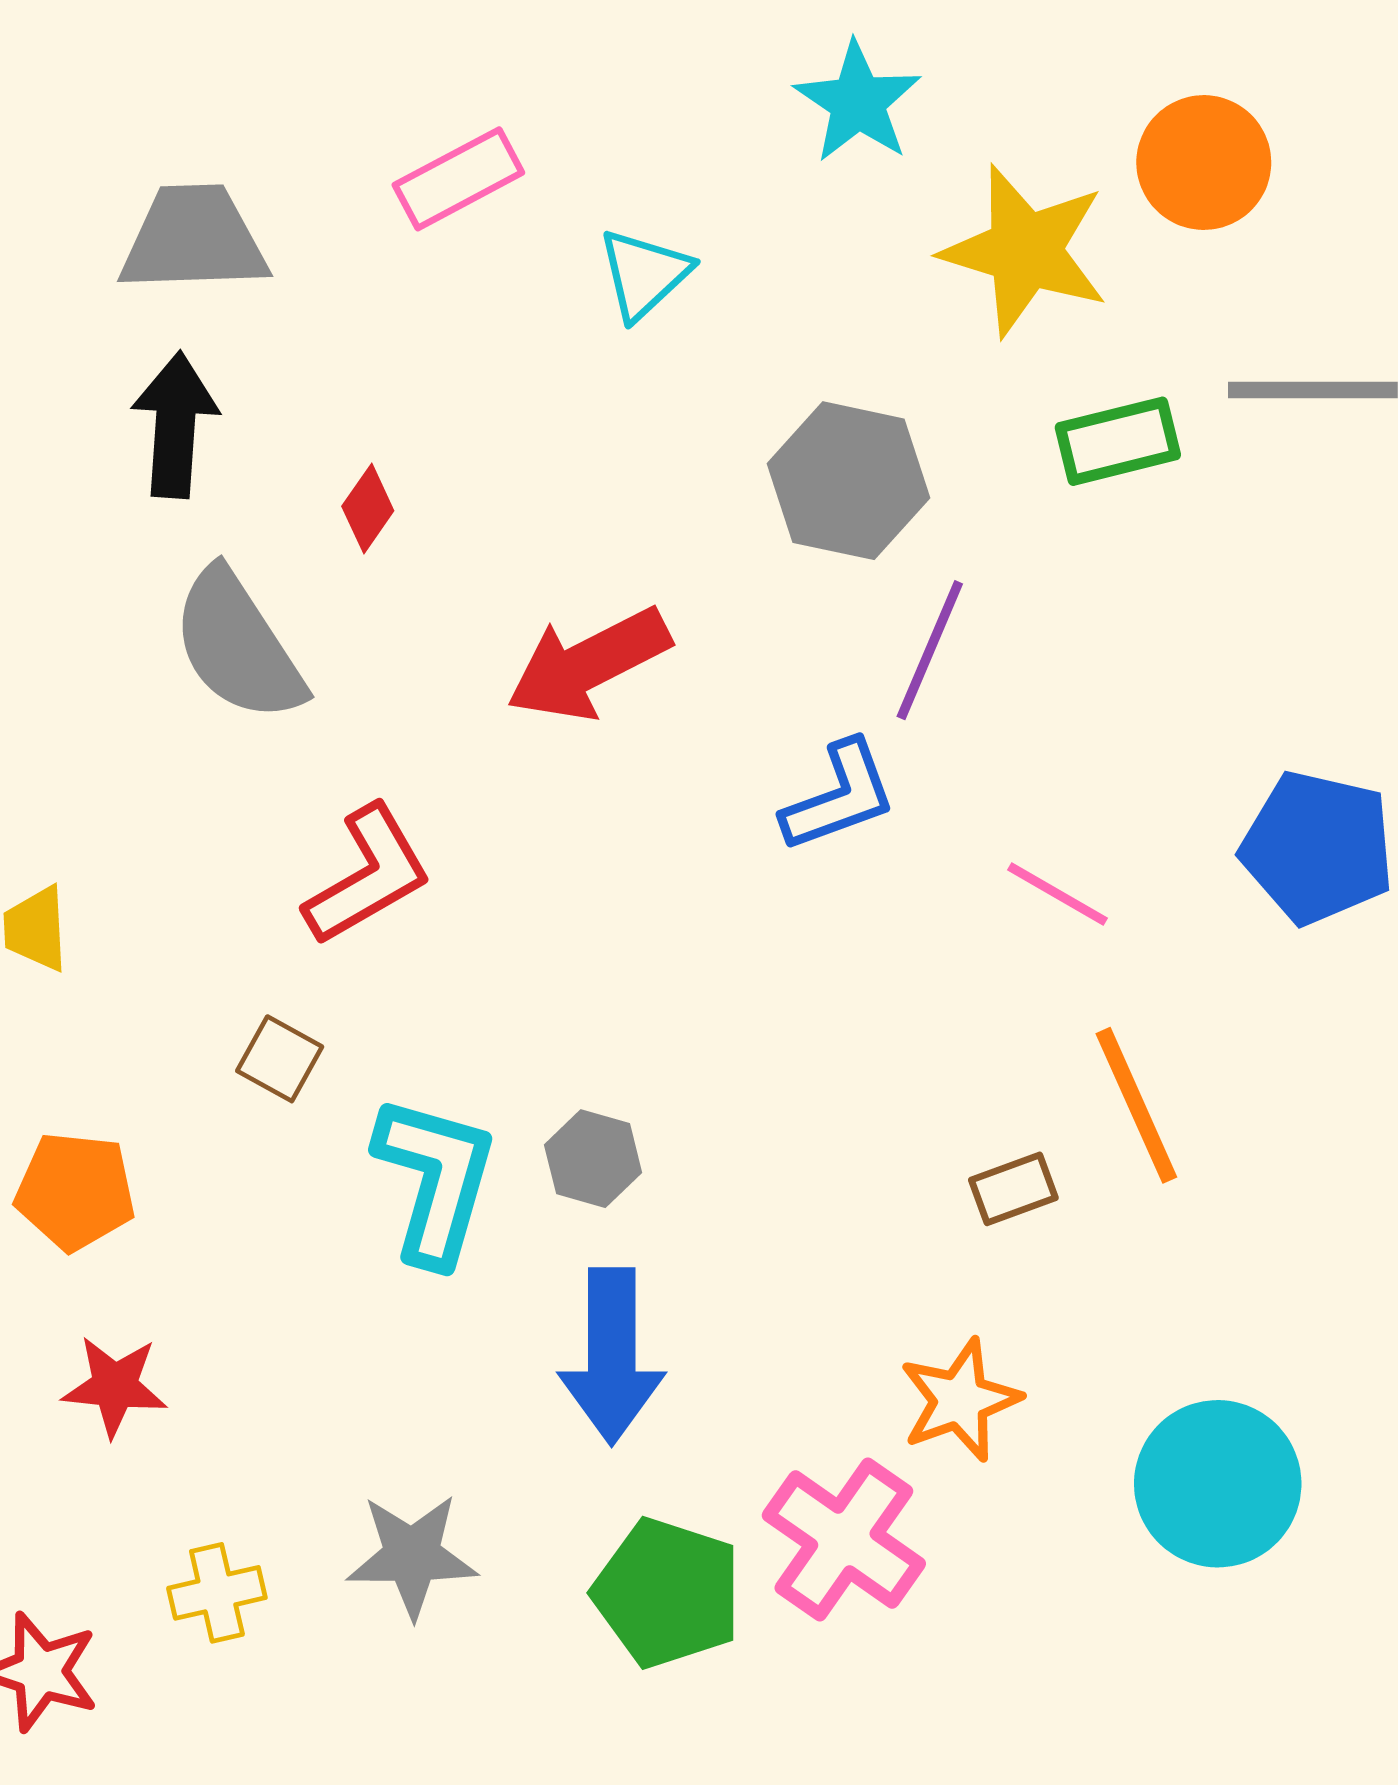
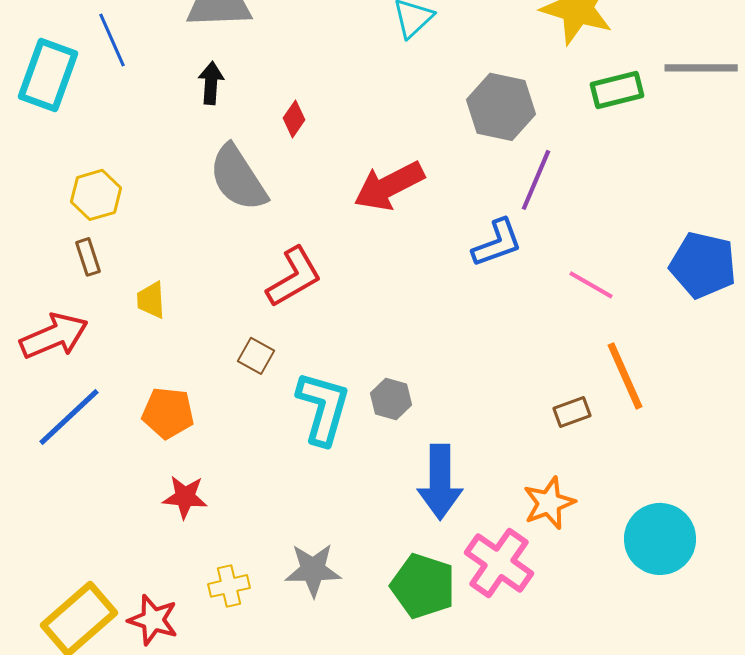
black arrow: (175, 425) -> (211, 83), size x0.7
blue arrow: (612, 1356) -> (440, 482), moved

